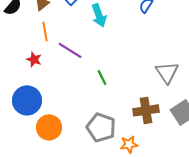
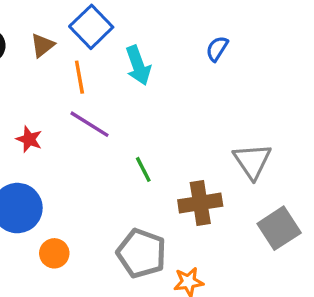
orange line: (45, 31) -> (79, 77), moved
brown cross: (146, 110) -> (200, 203), moved
orange circle: (49, 127) -> (54, 253), size x0.7

